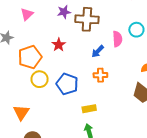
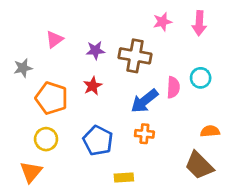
purple star: (64, 12) -> (95, 50), moved
blue arrow: (98, 51) -> (144, 101), size x1.5
orange pentagon: (30, 57) -> (52, 98), turned 30
yellow circle: (40, 79) -> (46, 139), moved

